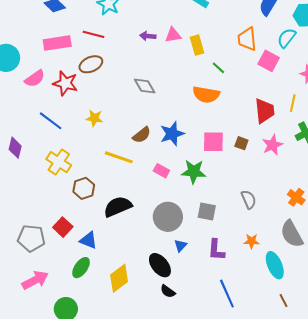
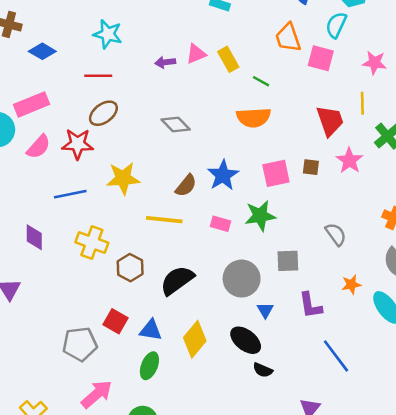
pink rectangle: (57, 43) -> (31, 104), moved
yellow star: (94, 118) -> (123, 178), size x1.5
blue line: (51, 121) -> (70, 194), turned -35
yellow diamond: (119, 278) -> (195, 339), moved

